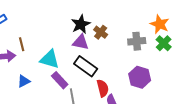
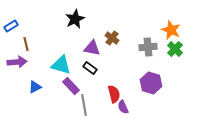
black star: (81, 24) -> (75, 19), moved
brown line: (22, 44) -> (26, 44), moved
black rectangle: (86, 66) -> (90, 68), moved, size x0.6

